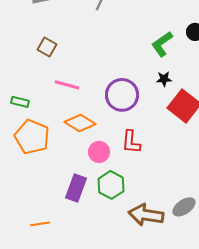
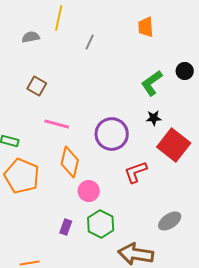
orange diamond: (80, 123) -> (70, 162), turned 72
red L-shape: (131, 142) -> (136, 172), moved, turned 65
purple rectangle: (76, 188) -> (66, 227), size x0.6
gray ellipse: (184, 207) -> (170, 221), moved

